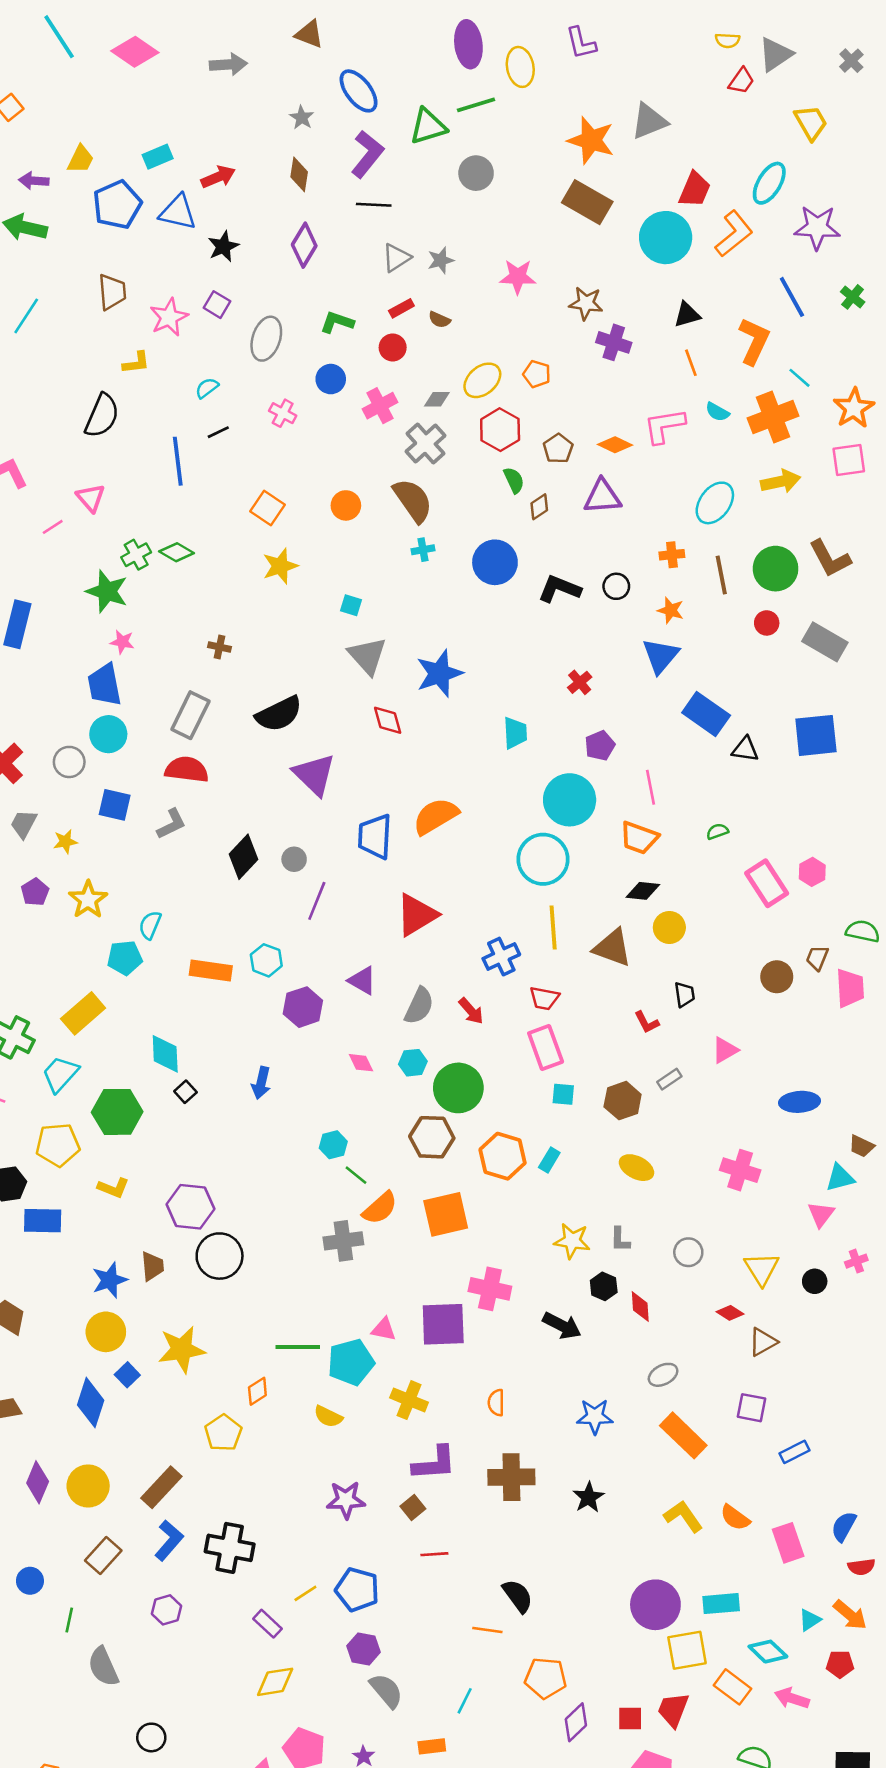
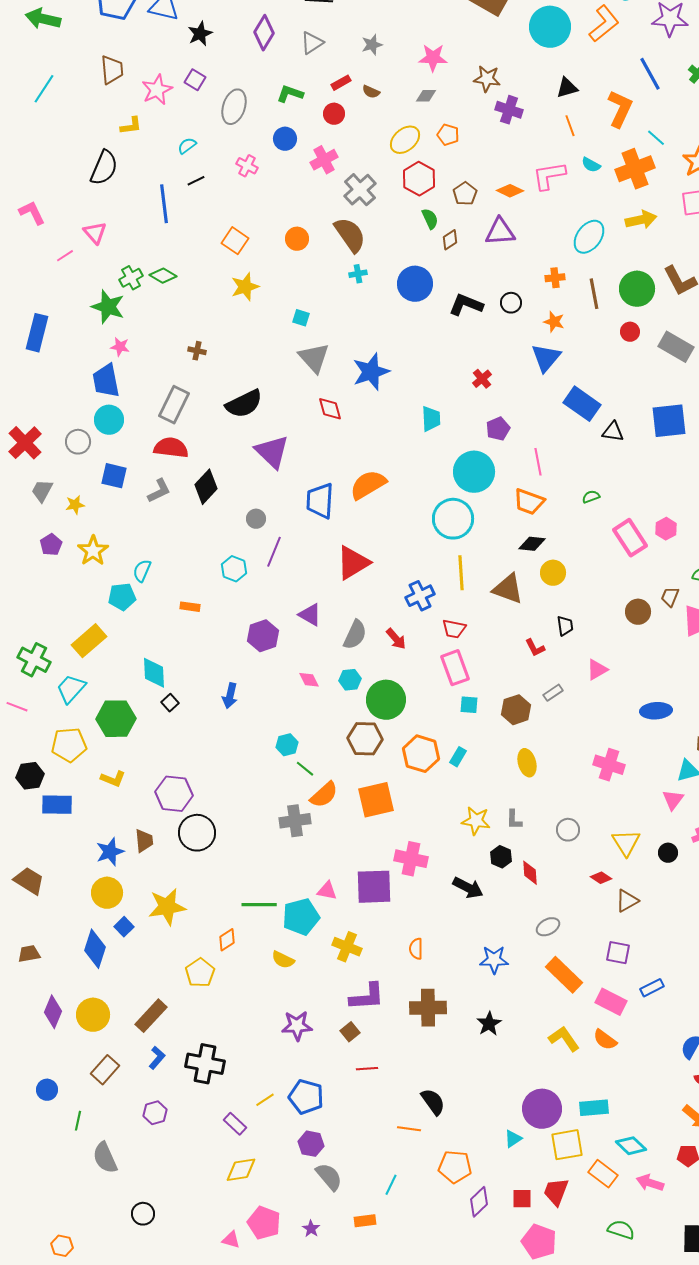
gray triangle: (396, 258) -> (312, 43), moved
gray diamond: (437, 399) -> (426, 96), moved
black diamond: (244, 857) -> (206, 487), moved
cyan hexagon: (266, 960) -> (234, 569), moved
orange rectangle: (211, 970) -> (190, 607), size x0.6
yellow ellipse: (637, 1168) -> (527, 763), turned 48
blue L-shape: (169, 1540) -> (157, 1058), size x0.7
pink rectangle: (788, 1543) -> (611, 1002), moved, turned -44
cyan triangle: (810, 1620) -> (513, 1139), moved

